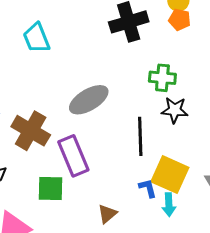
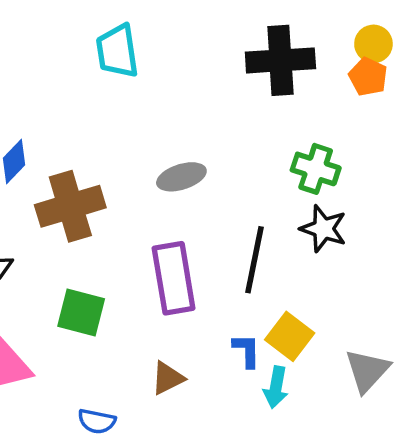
gray ellipse: (89, 100) -> (181, 177), size x0.7
brown cross: (31, 131) -> (70, 206), turned 30
purple rectangle: (73, 156) -> (174, 278), moved
yellow square: (170, 175) -> (290, 336), size x0.7

